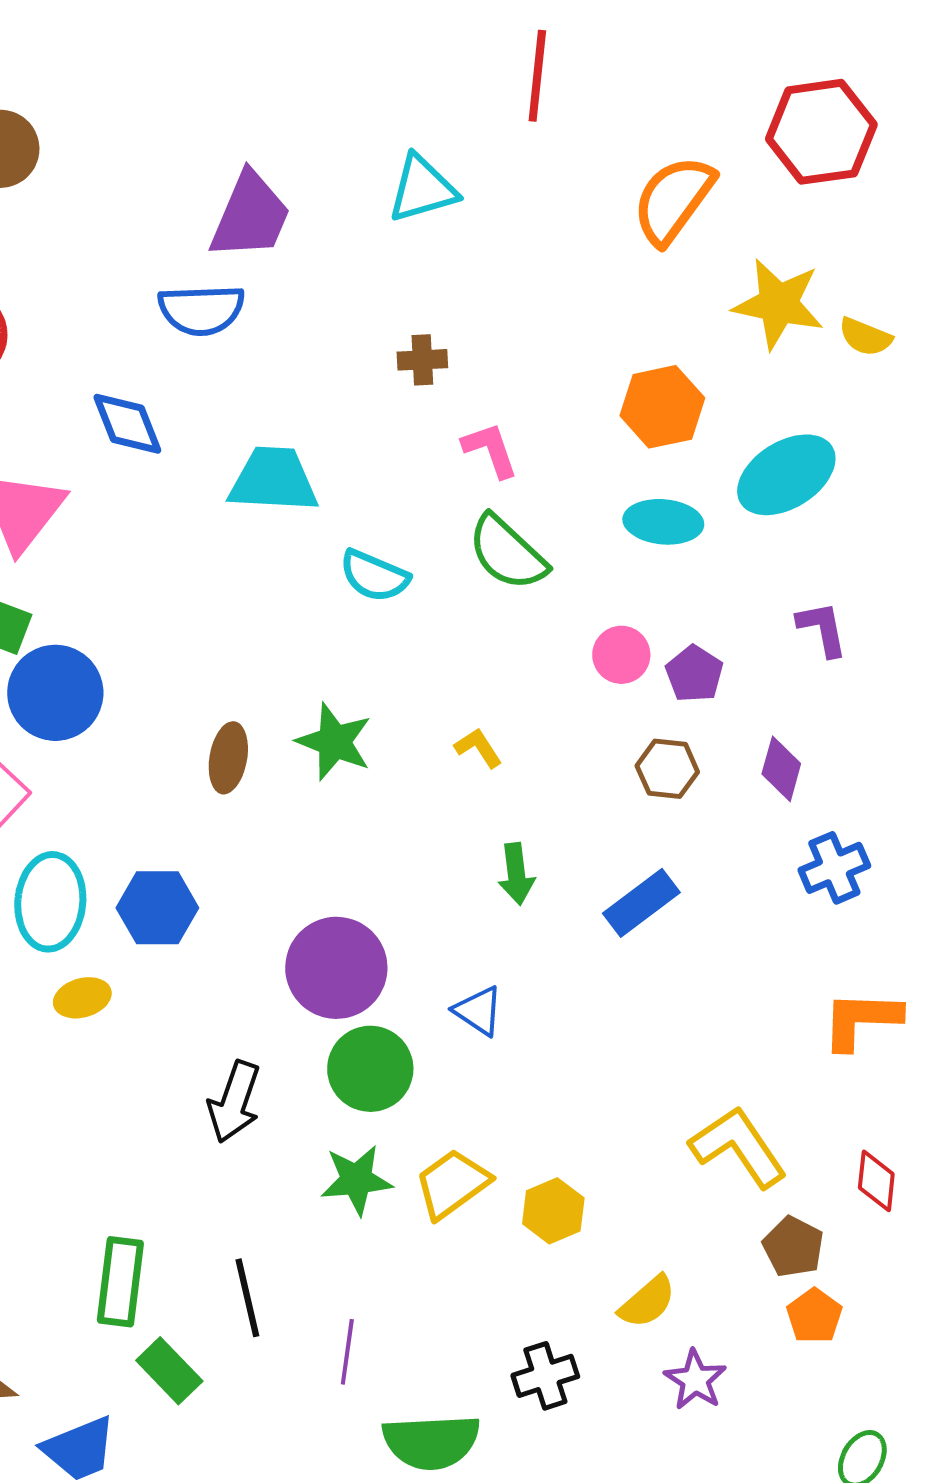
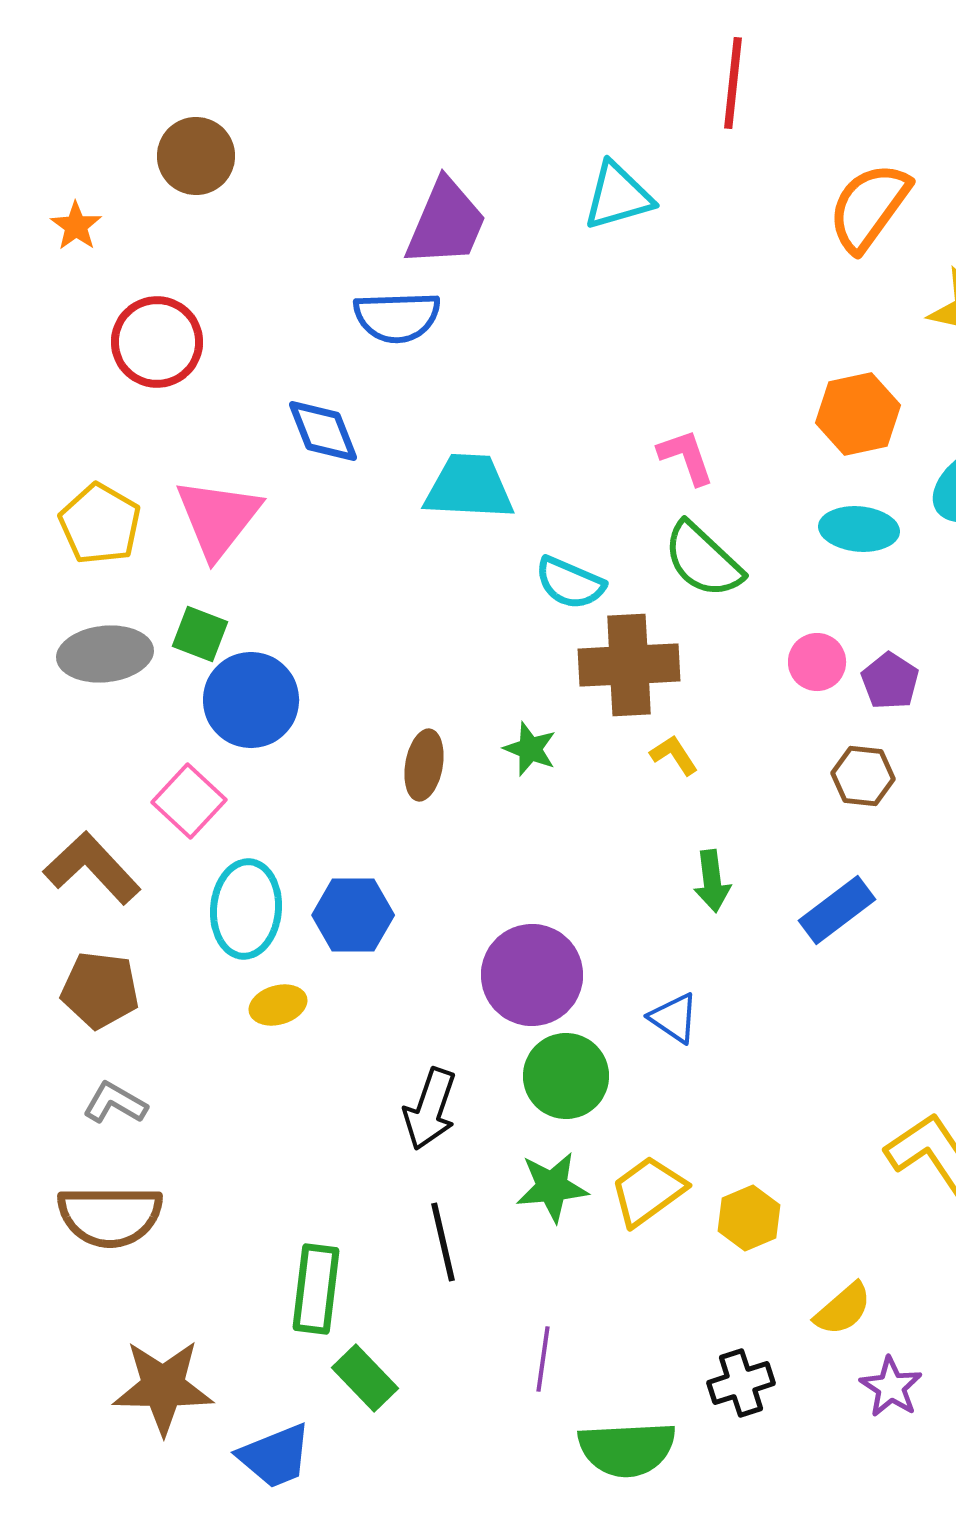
brown cross: (422, 360) -> (629, 665), moved, size x2.0
green star: (334, 742) -> (530, 749), size x0.7
black line: (247, 1298) -> (443, 1242), moved

